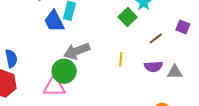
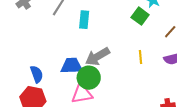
blue trapezoid: (54, 21) -> (72, 66), moved, turned 125

